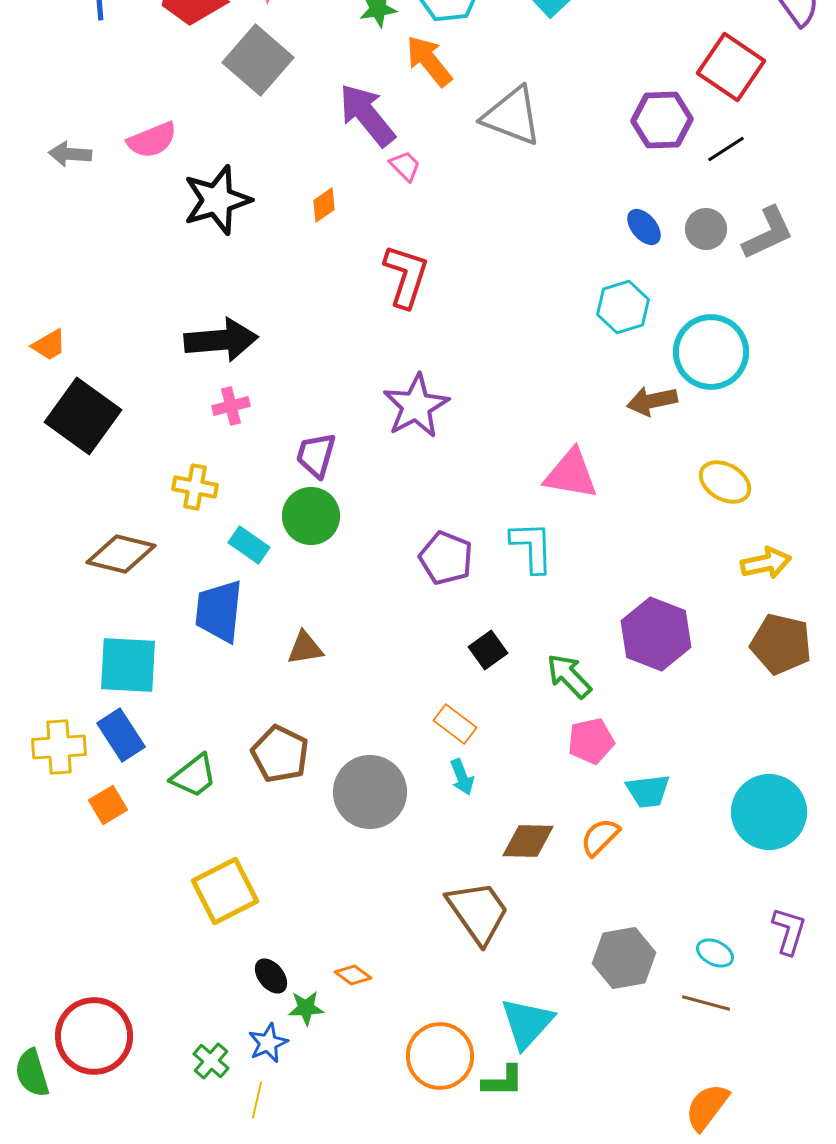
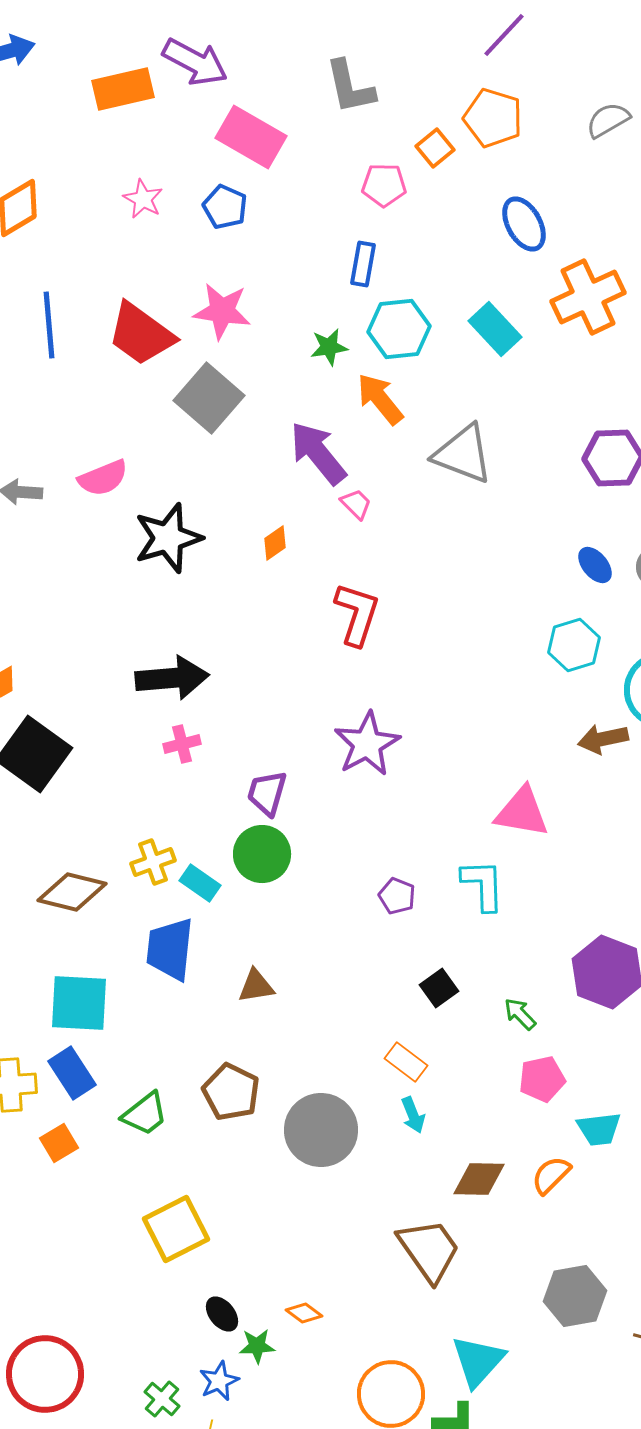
yellow cross: (195, 487) -> (153, 862), moved, turned -30
purple pentagon: (446, 558) -> (397, 896), size x0.7
green arrow: (569, 676) -> (520, 1014), size x0.7

